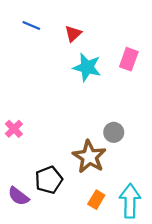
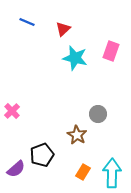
brown star: (89, 157) -> (77, 135), size x0.7
purple semicircle: (19, 196) -> (16, 169), turned -78

